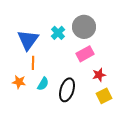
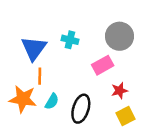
gray circle: (84, 27) -> (119, 36), moved
cyan cross: (58, 33) -> (70, 40), turned -32
orange star: (19, 82) -> (23, 99), size x1.6

